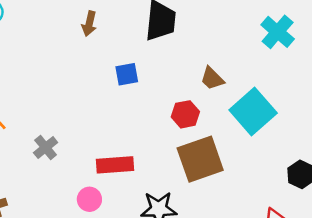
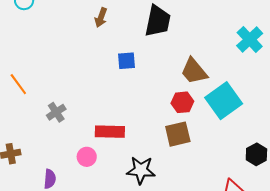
brown trapezoid: (212, 79) -> (194, 71), size x1.4
red hexagon: (185, 114) -> (182, 102), moved
brown square: (200, 159) -> (178, 134), size x0.7

